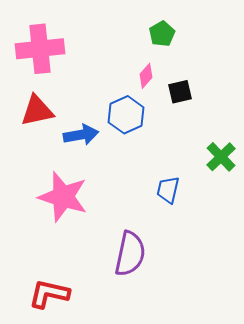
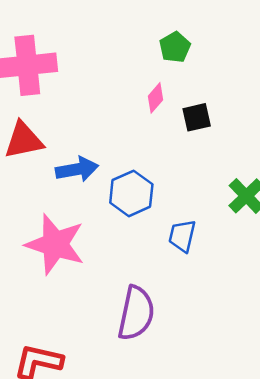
blue hexagon: (126, 115) -> (131, 193), moved

